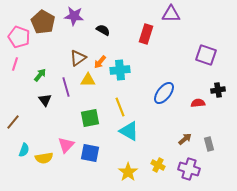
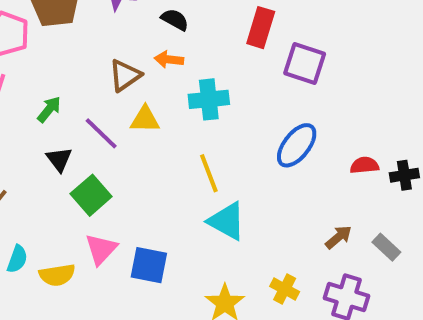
purple square: (206, 55) -> (305, 63), moved
orange arrow: (100, 62) -> (169, 59), moved, turned 56
purple line: (66, 87) -> (101, 133), turned -30
black cross: (218, 90) -> (404, 175), moved
green square: (90, 118) -> (91, 195), moved, turned -30
gray rectangle: (209, 144) -> (386, 247), turned -32

